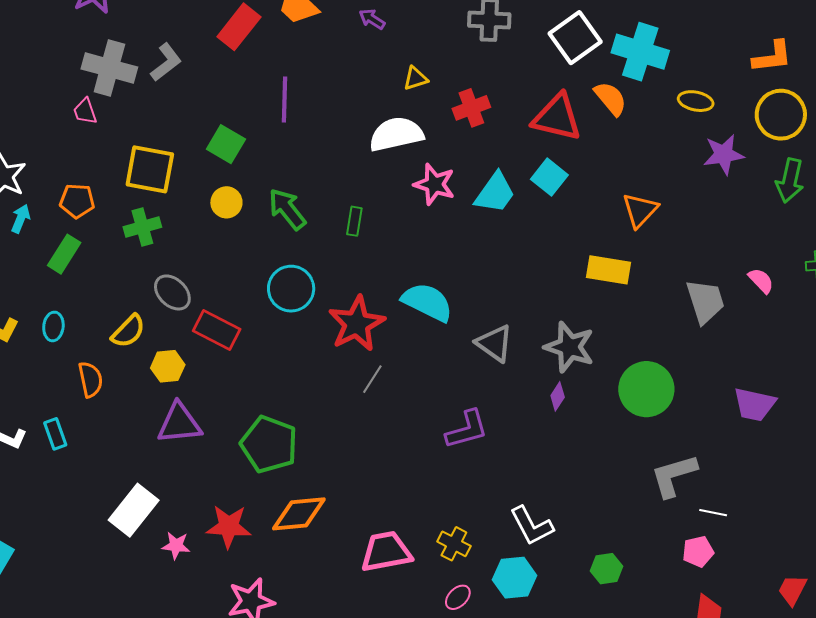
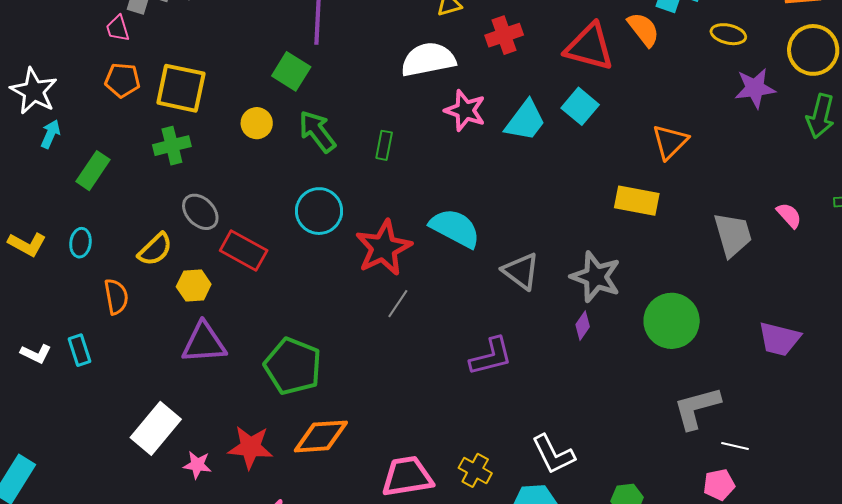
green square: (226, 144) -> (291, 71), moved
orange pentagon: (77, 201) -> (122, 80), moved

